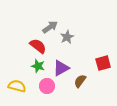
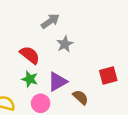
gray arrow: (50, 27) -> (50, 21), moved
brown semicircle: (80, 81) -> (80, 97), turned 96

